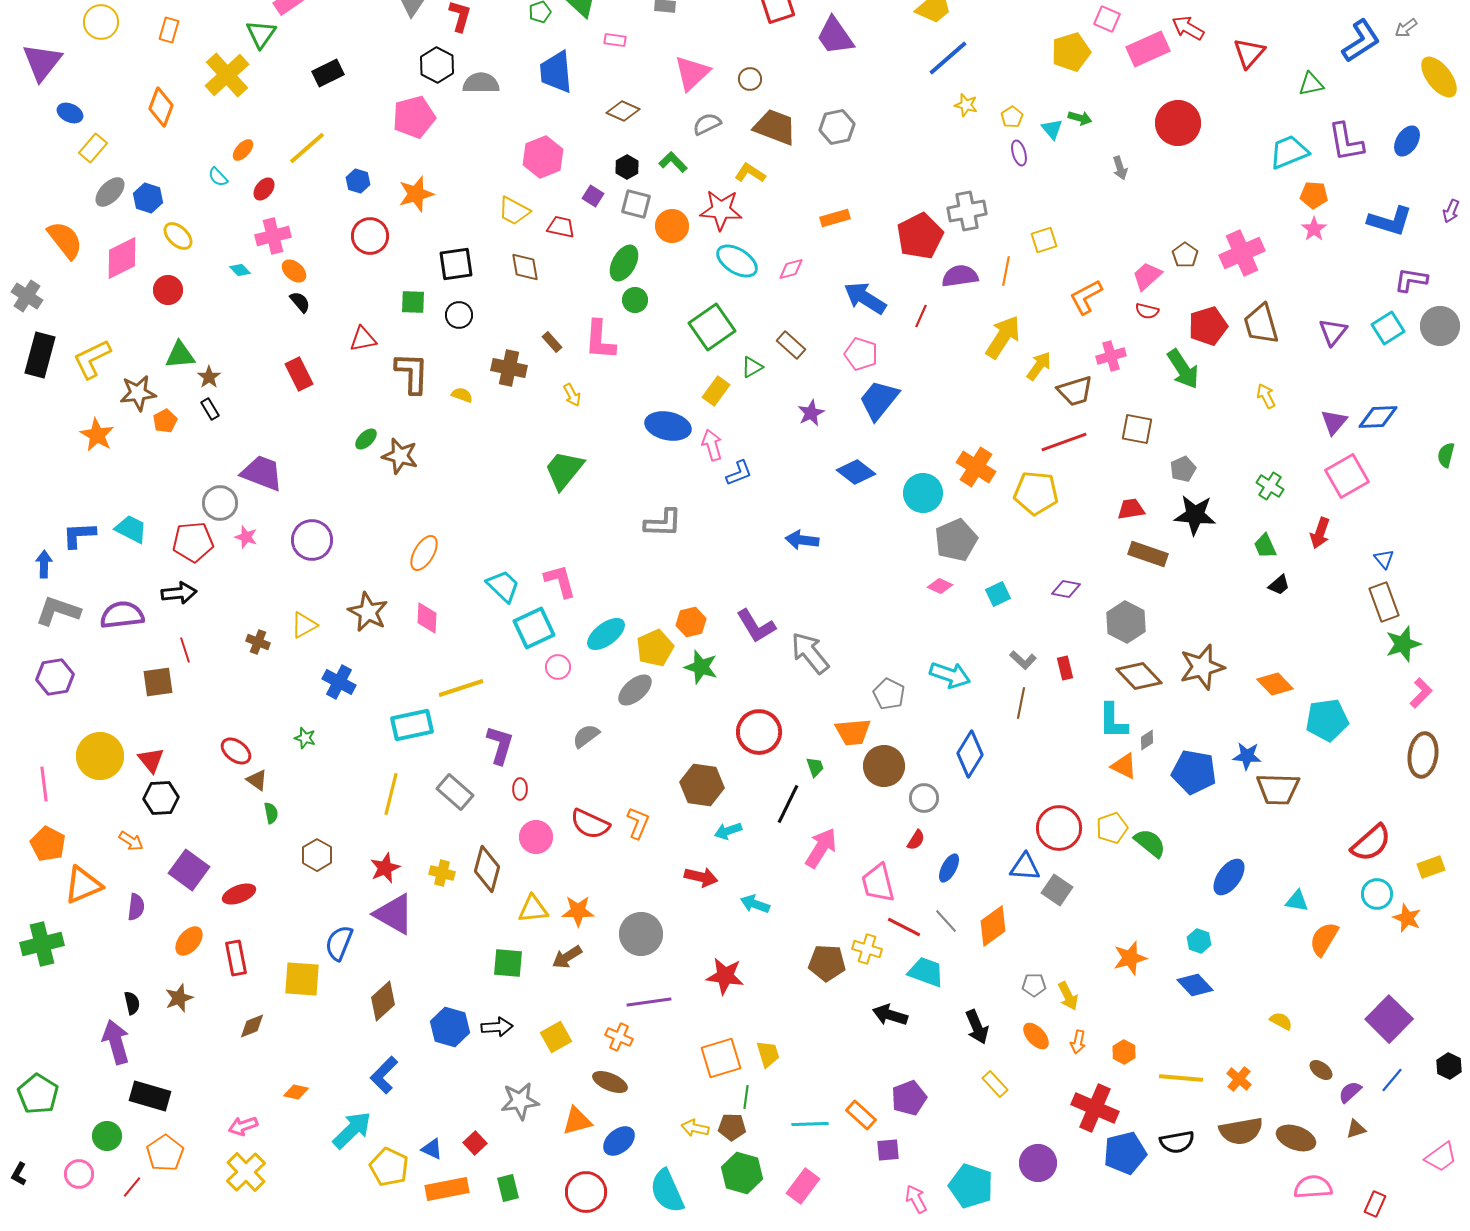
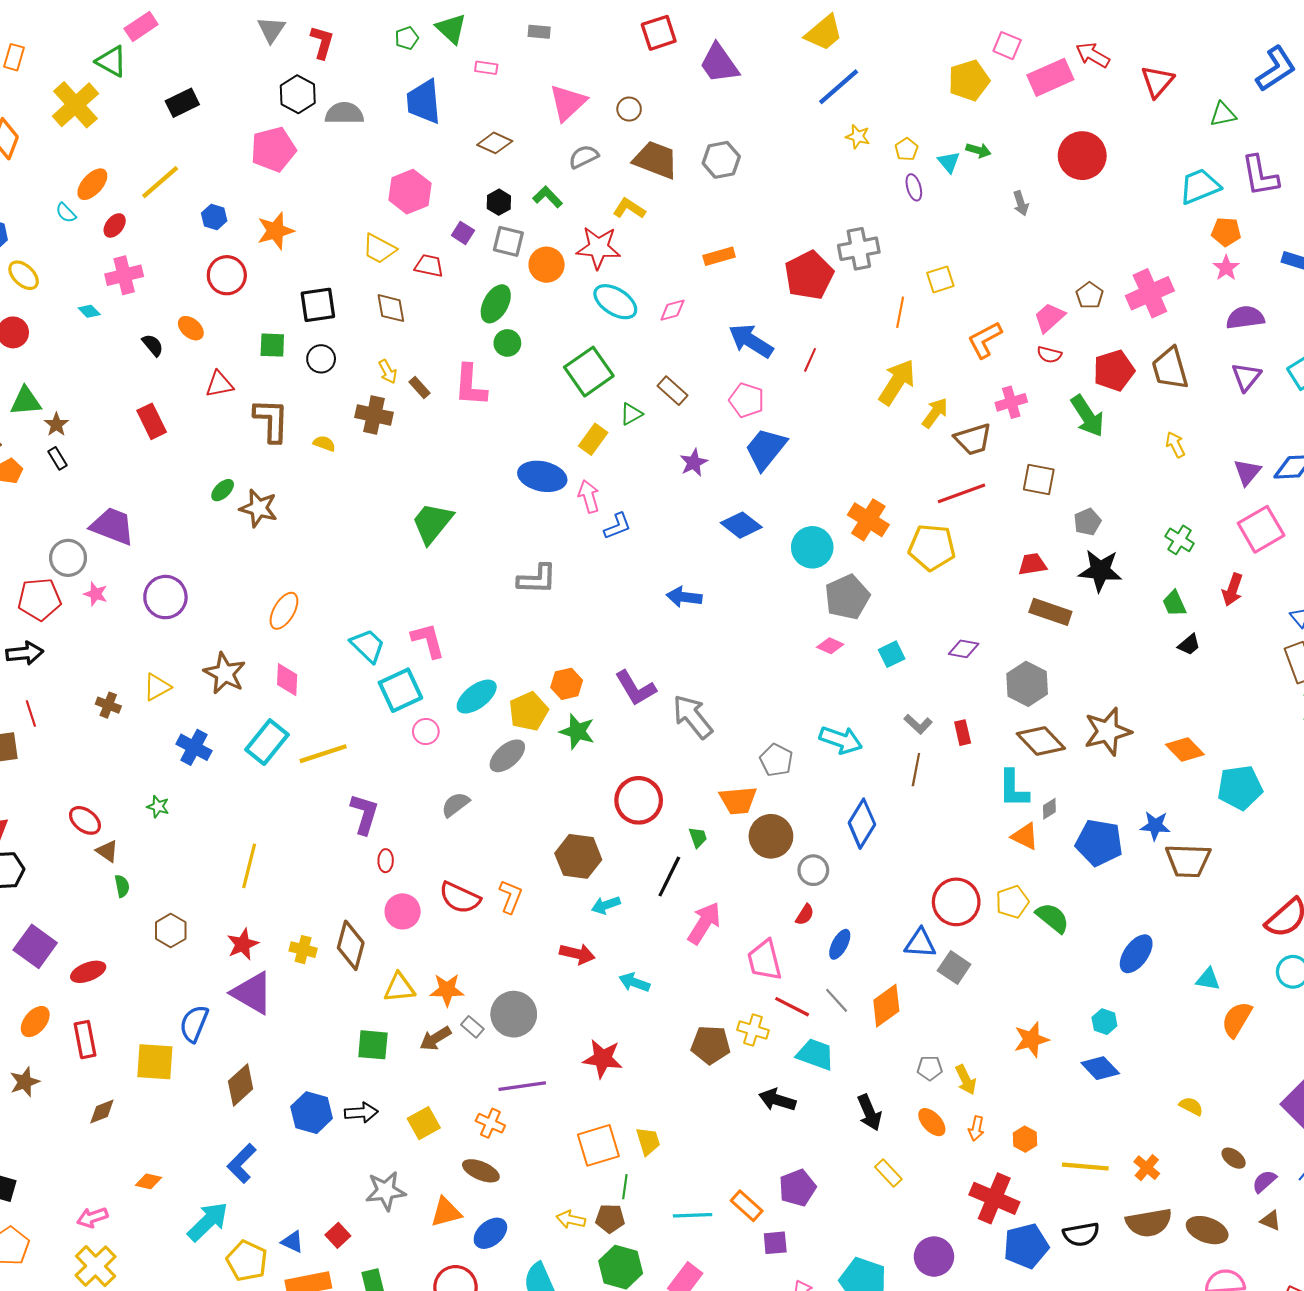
green triangle: (261, 34) -> (111, 61), turned -36
orange ellipse: (243, 150) -> (92, 184), size x1.4
orange ellipse: (294, 271) -> (191, 328), moved
purple semicircle: (960, 276) -> (1245, 318), moved
yellow arrow: (572, 395) -> (388, 372), moved
cyan rectangle: (412, 725) -> (267, 742), moved, turned -39
gray rectangle: (455, 792) -> (472, 1027), moved, size x0.6
brown triangle: (1356, 1129) -> (1271, 1221), turned 40

